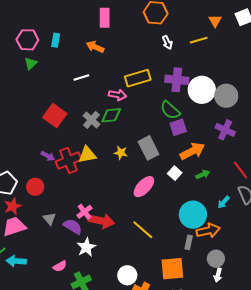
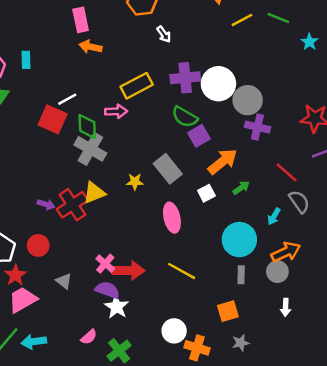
yellow line: (199, 40) -> (242, 20), moved
orange arrow: (95, 47) -> (90, 47), moved
gray circle: (226, 96) -> (248, 100), moved
green diamond: (111, 115) -> (87, 126), moved, turned -75
red square: (55, 116) -> (53, 119), moved
gray cross: (91, 120) -> (90, 149), size x1.4
white square: (175, 173) -> (206, 193), turned 32
pink ellipse: (144, 187) -> (172, 218), turned -45
purple semicircle: (73, 226) -> (108, 290), moved
orange arrow: (208, 231) -> (286, 252), moved
gray circle: (216, 259) -> (277, 272), moved
orange square: (172, 269) -> (228, 311), size x0.7

